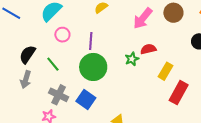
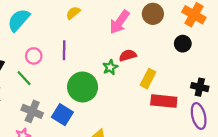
pink circle: (62, 35) -> (34, 56), moved
green circle: (93, 67) -> (83, 87), moved
red rectangle: (179, 93) -> (164, 101), turned 70

